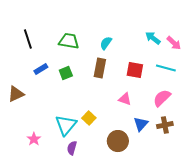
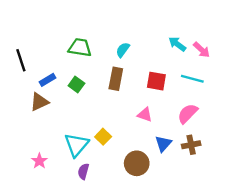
black line: (28, 39) -> (21, 60), moved
green square: (66, 73) -> (76, 85), turned -32
brown triangle: (16, 94) -> (39, 102), moved

